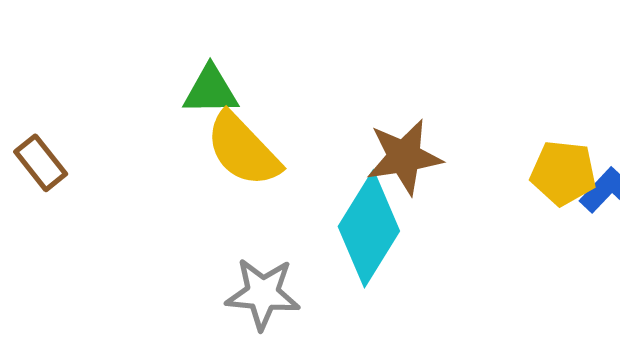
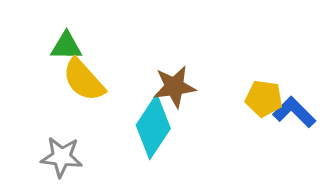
gray star: (263, 294) -> (62, 157), moved

